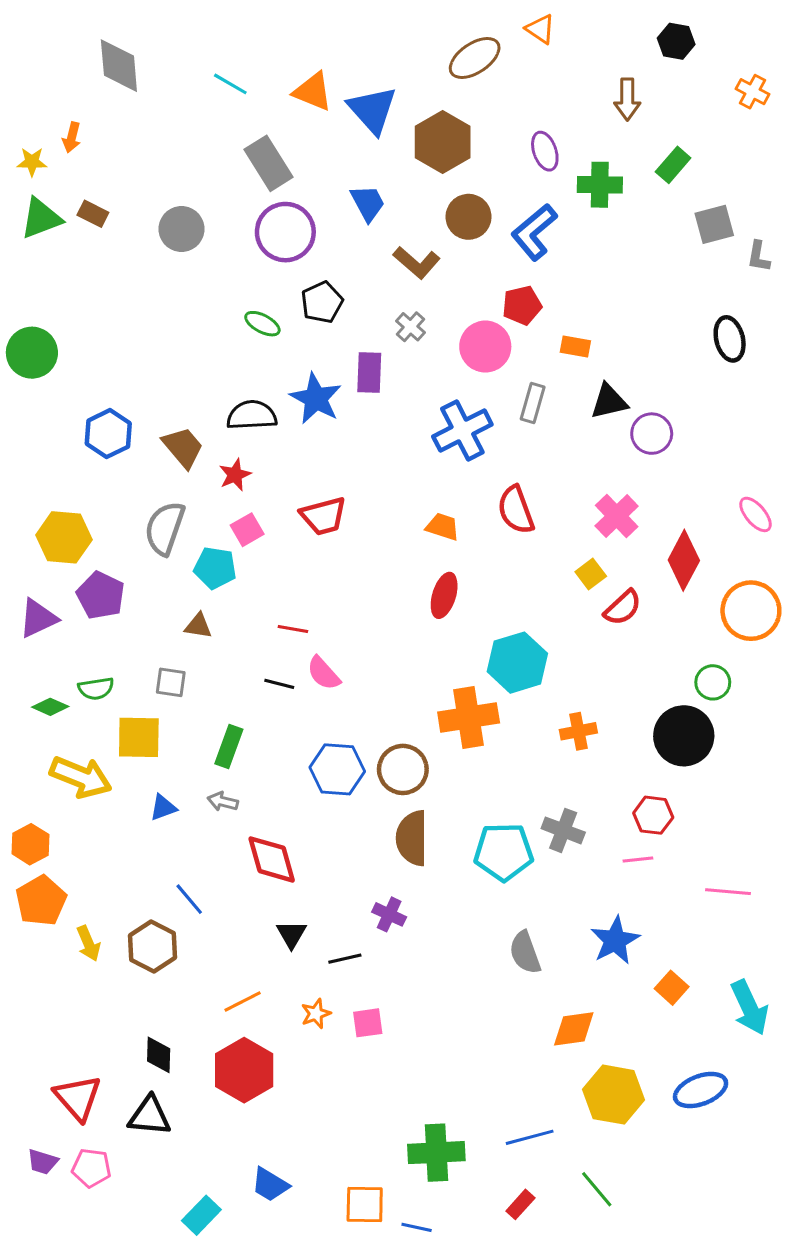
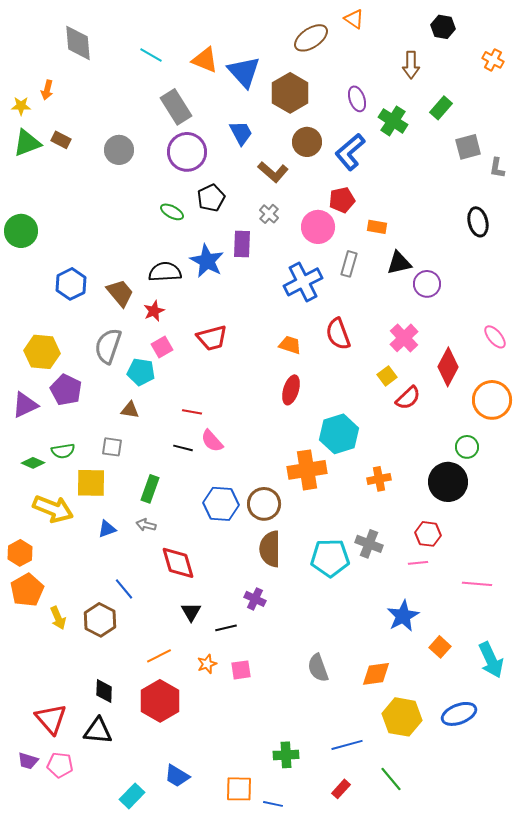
green cross: (600, 185) -> (393, 121), turned 32
gray semicircle: (525, 953) -> (318, 668), moved
green cross: (436, 1153) -> (286, 755), size x0.7

